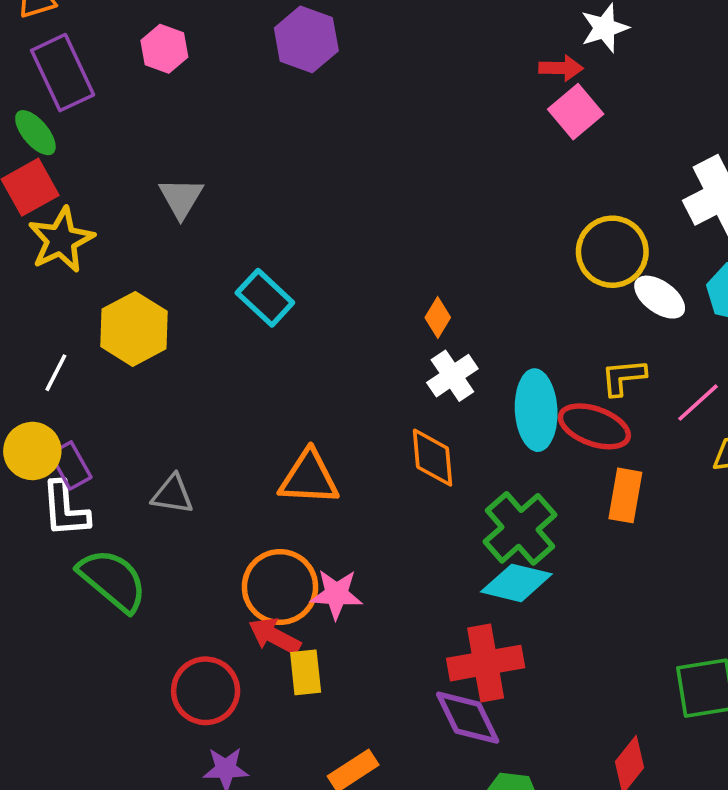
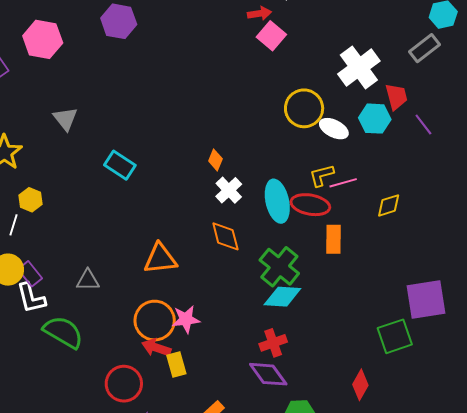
pink hexagon: (164, 49) -> (43, 39), size x1.5
yellow hexagon: (134, 329) -> (31, 200), moved, size x0.6
pink line: (698, 403) -> (343, 183), moved, turned 36
red cross: (486, 663) -> (273, 343), size x0.7

